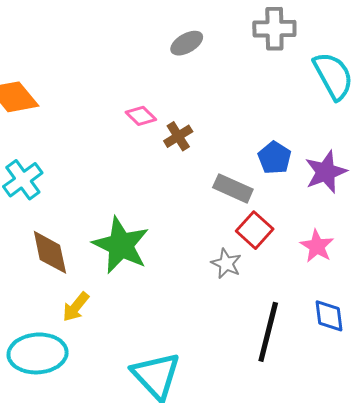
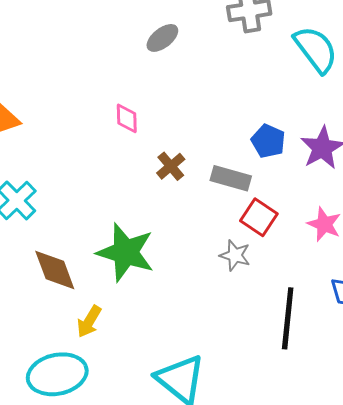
pink diamond: (141, 116) -> (127, 118), turned 52
brown cross: (178, 136) -> (171, 166), moved

